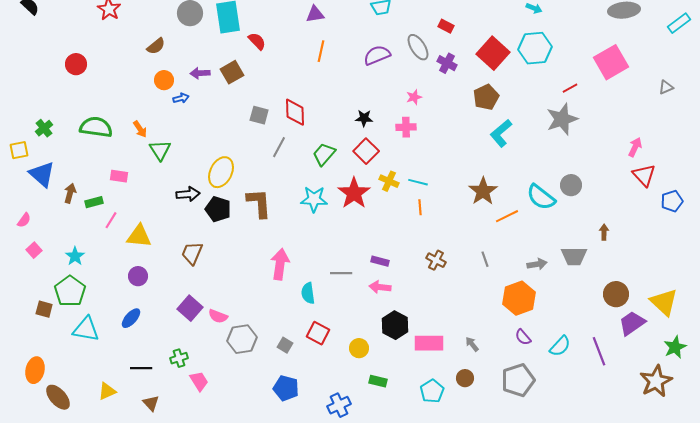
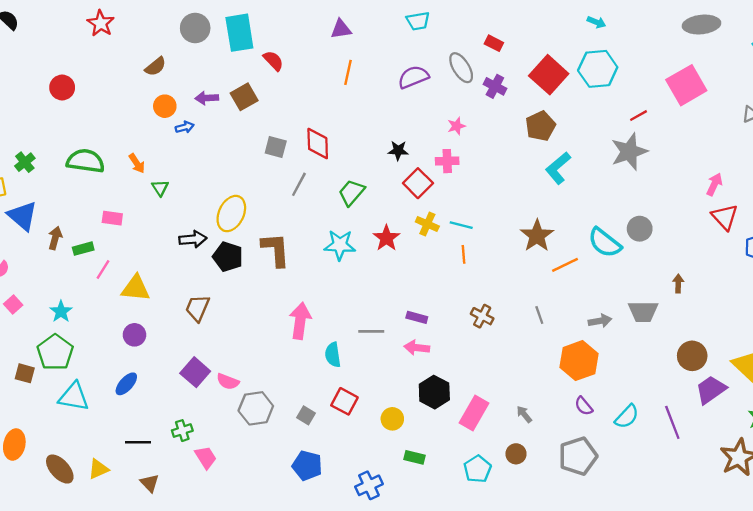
green triangle: (160, 150) -> (160, 188), size x0.7
red square: (366, 151) -> (418, 183), moved
red star: (354, 193) -> (386, 238), size x0.7
pink rectangle: (429, 343) -> (474, 413), turned -60
brown ellipse: (58, 397) -> (60, 469), moved

